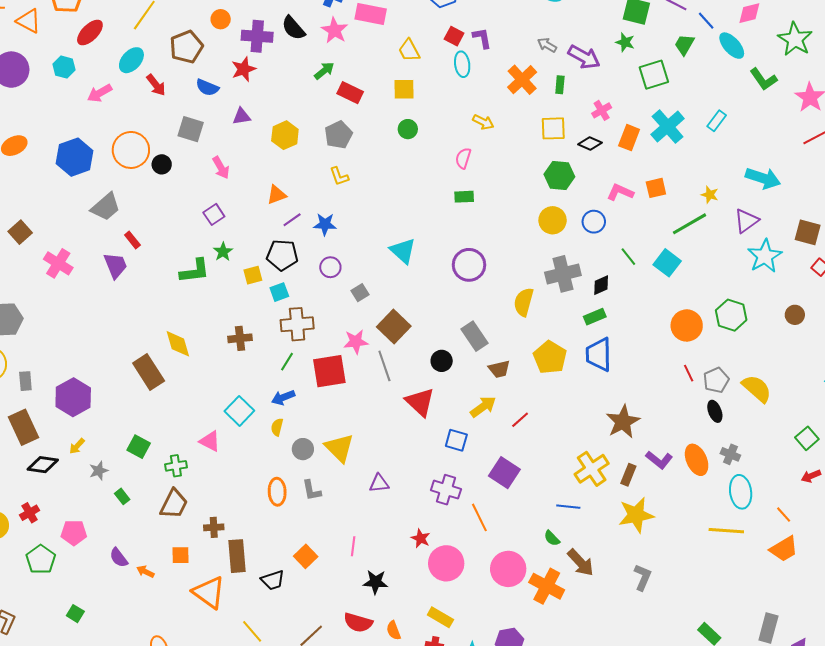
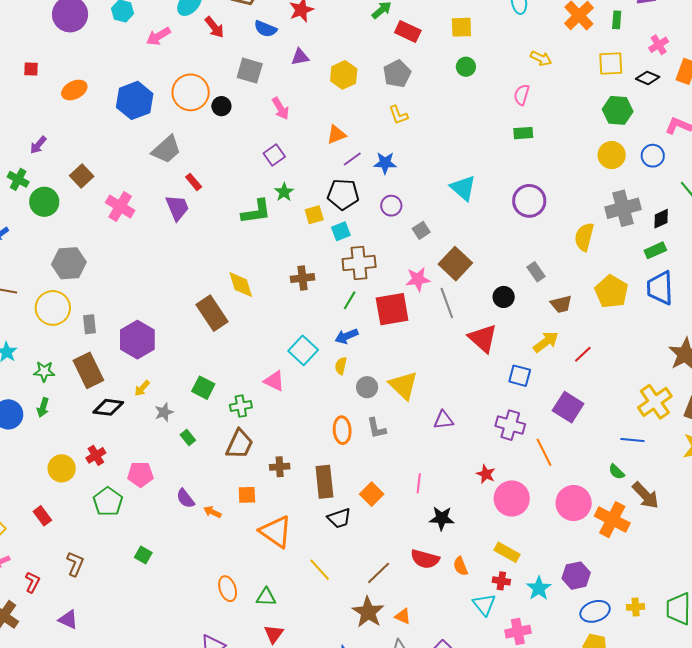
gray rectangle: (475, 336) -> (536, 272), size x0.7
brown rectangle: (237, 556) -> (324, 482), moved

